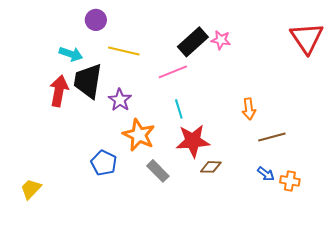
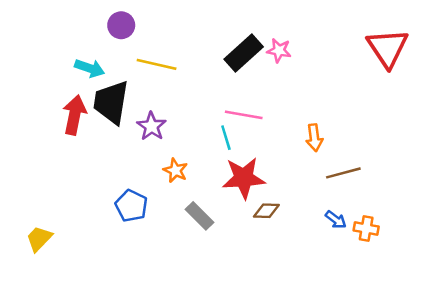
pink line: (173, 72) -> (244, 115), moved, turned 32
orange star: (139, 135) -> (175, 170), size x0.6

